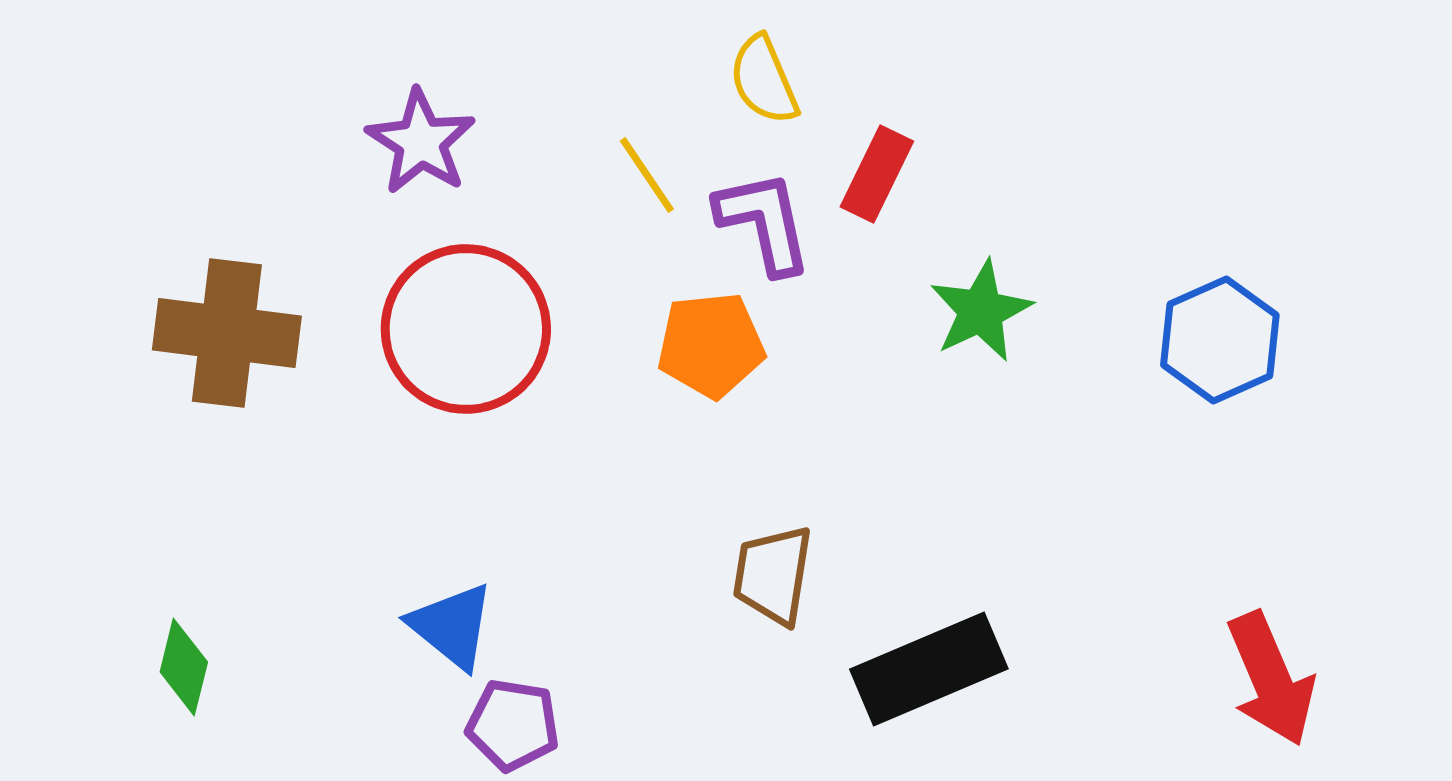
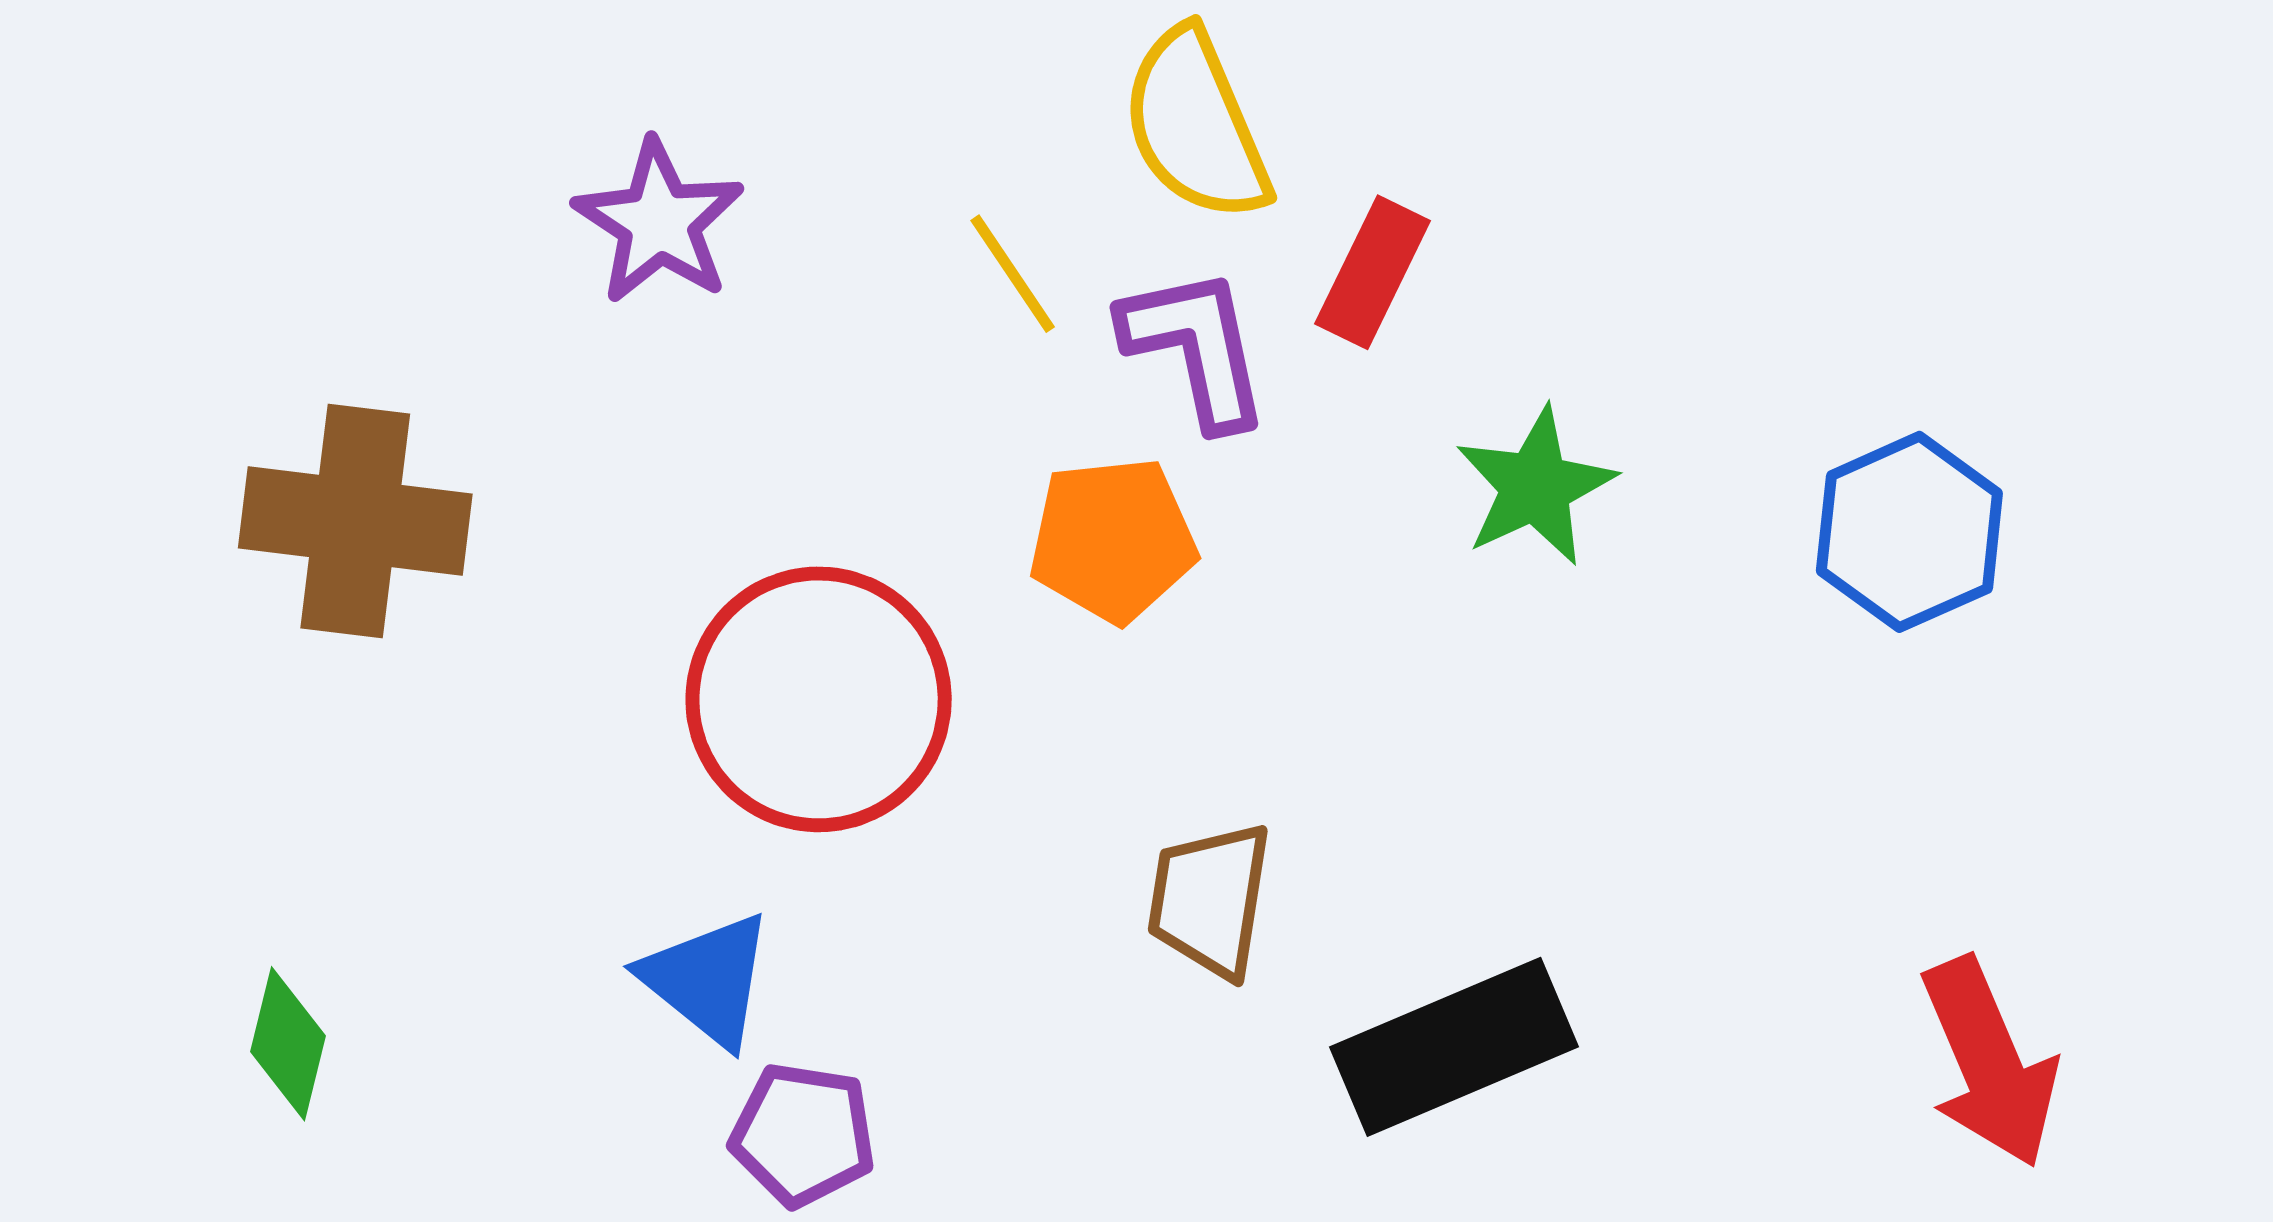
yellow semicircle: (764, 80) -> (1196, 125), size x1.4
red circle: (466, 329) -> (819, 699), moved

